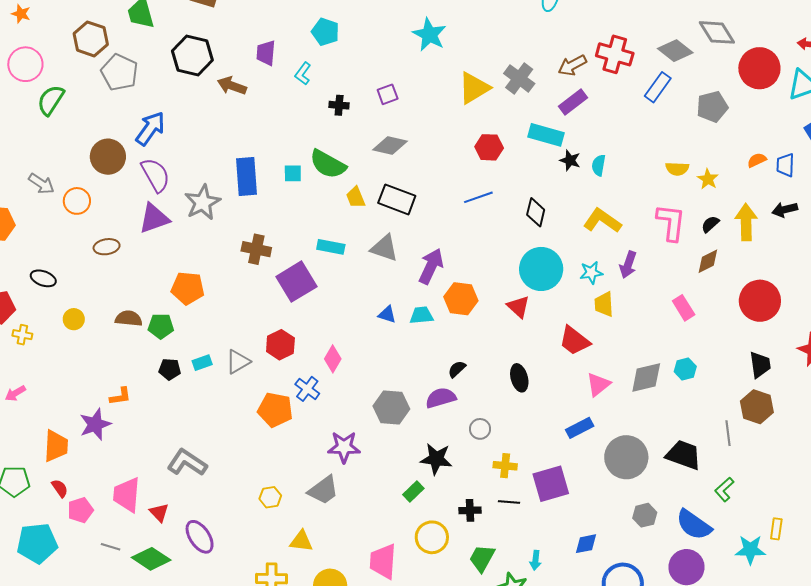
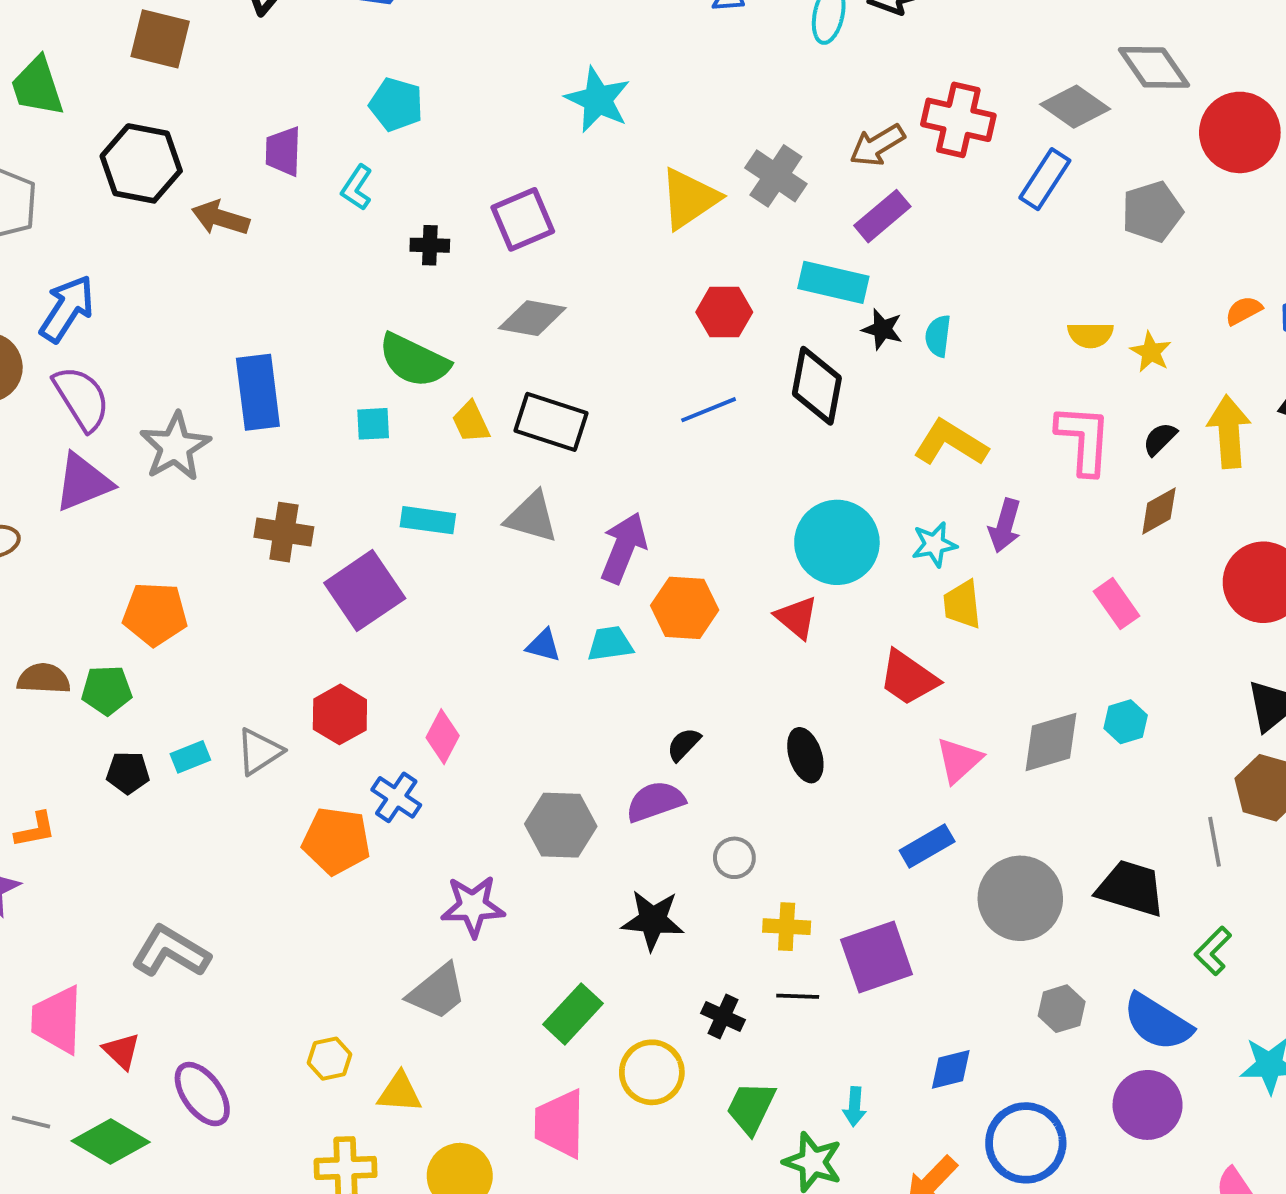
purple square: (388, 94) -> (523, 219), size x1.5
cyan square: (293, 173) -> (373, 424), moved
black diamond: (536, 212) -> (817, 386), moved, size x1.4
green rectangle: (413, 491) -> (573, 1014), moved, size x1.4
yellow hexagon: (270, 497) -> (329, 1059), moved
black cross: (470, 510) -> (723, 1017), turned 30

